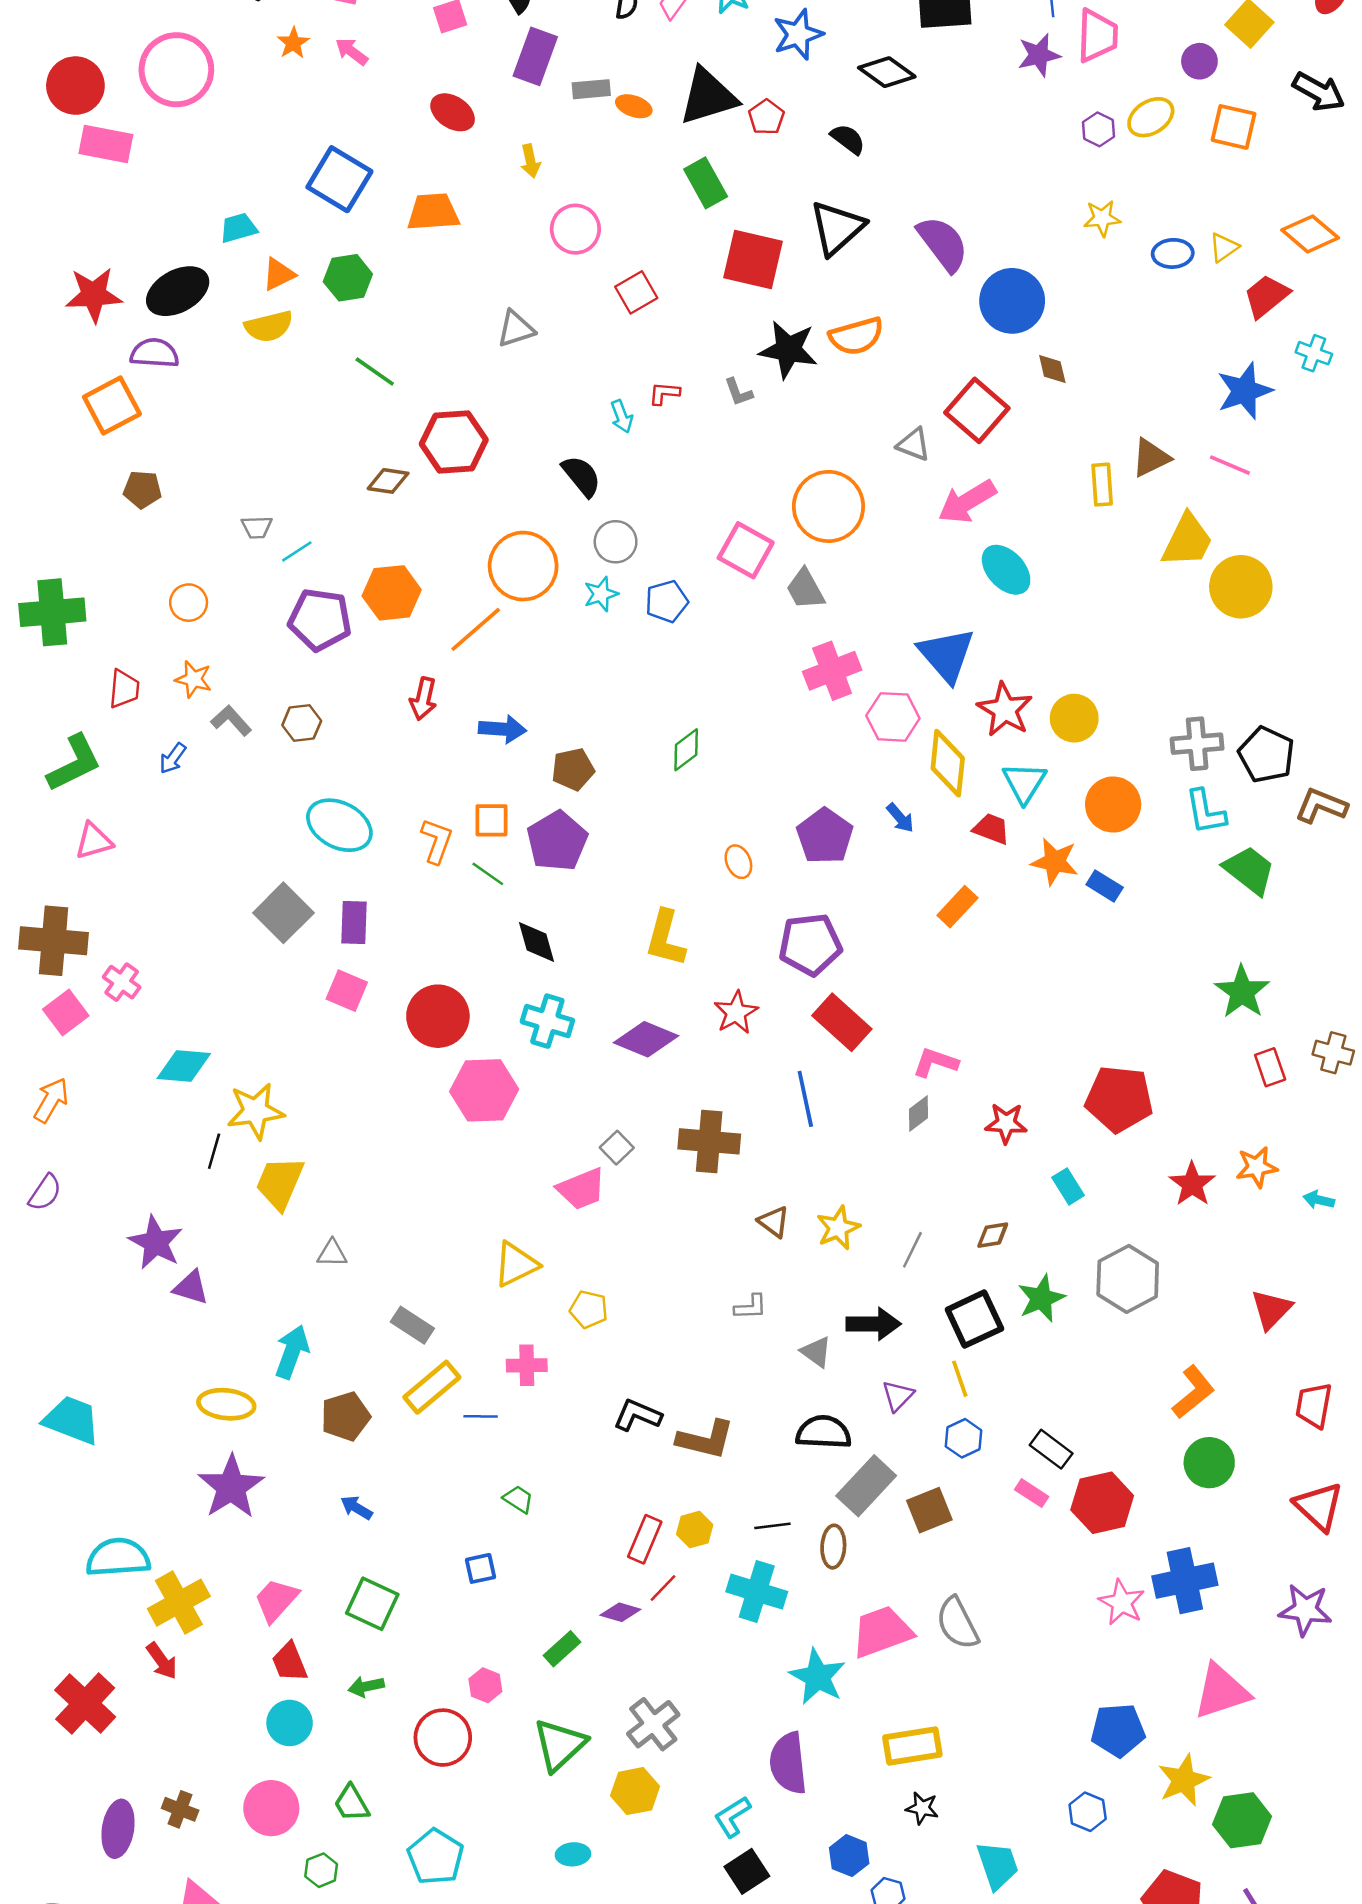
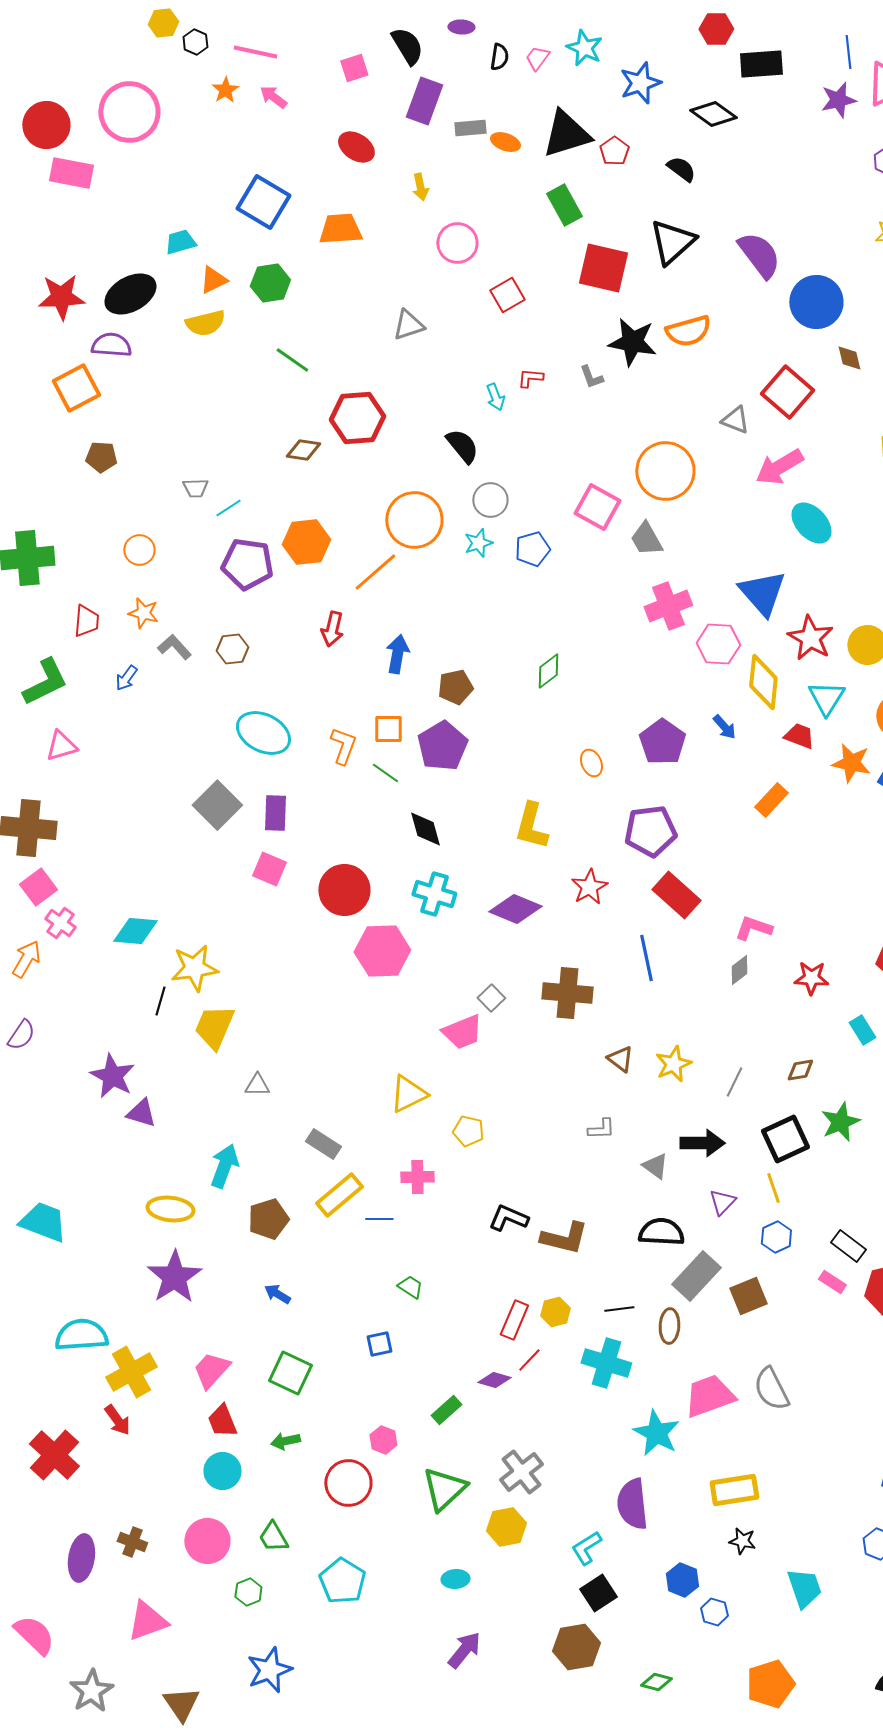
blue arrow: (502, 729) -> (397, 654), turned -84
pink cross: (122, 982) -> (60, 923), moved

